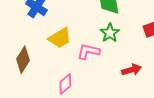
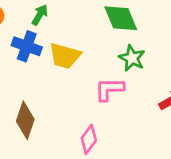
yellow trapezoid: (60, 38) -> (65, 56), moved, turned 60

